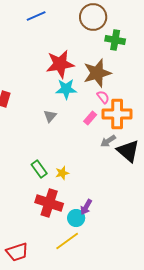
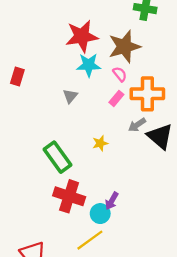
pink semicircle: (103, 97) -> (120, 74), moved
green rectangle: (39, 169) -> (58, 157), size x1.5
yellow star: (62, 173) -> (100, 143), moved

